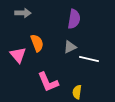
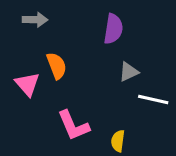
gray triangle: (70, 47) -> (129, 72), moved
white line: (89, 59) -> (153, 99), moved

